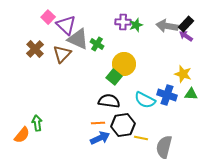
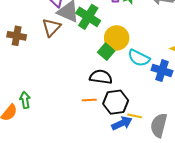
green cross: (97, 44) -> (88, 17), size x1.6
brown cross: (35, 49) -> (17, 36), moved, turned -36
cyan semicircle: (145, 100) -> (139, 58), moved
blue arrow: (100, 138) -> (122, 123), moved

